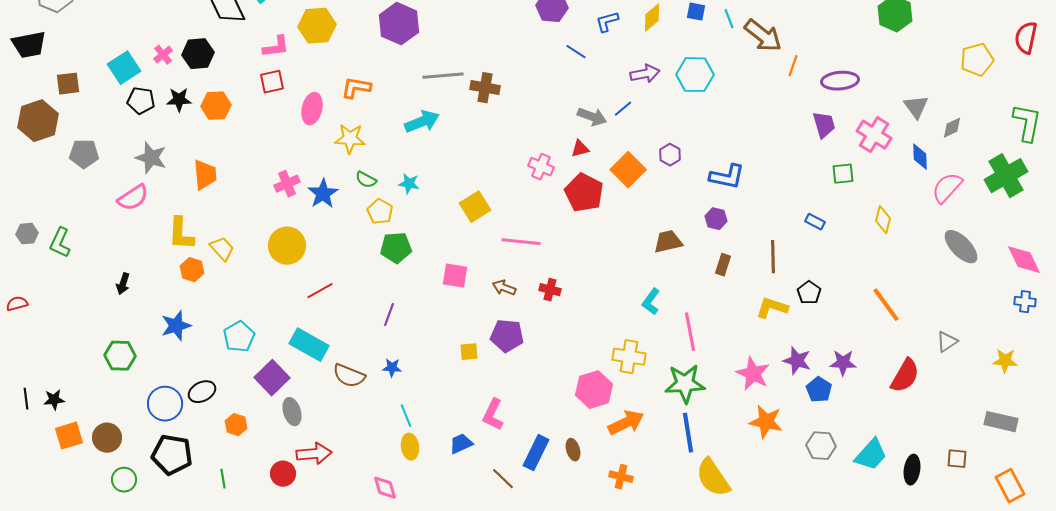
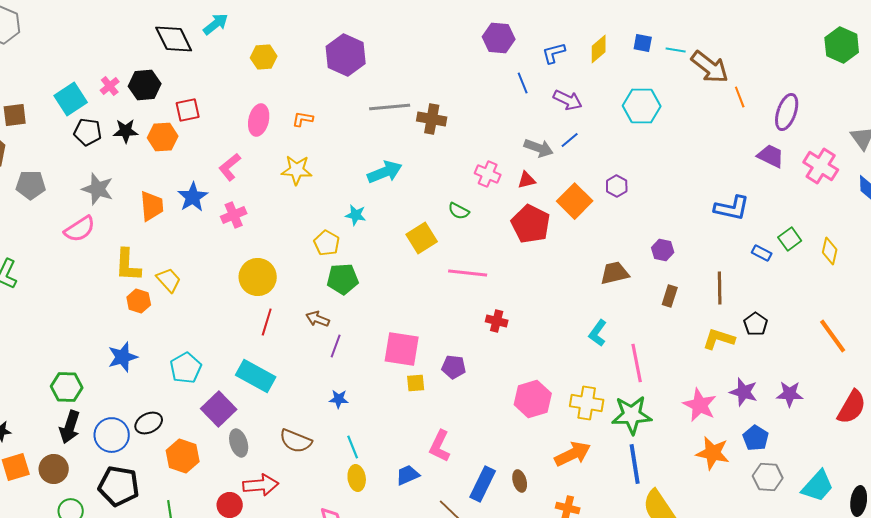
cyan line: (729, 19) -> (676, 50), turned -60
yellow hexagon: (317, 26) -> (264, 57), size x0.7
pink L-shape: (276, 47) -> (230, 167), moved, turned 148
blue line: (576, 52) -> (523, 83), turned 35
orange line: (793, 66) -> (740, 97), turned -40
purple arrow: (645, 74) -> (568, 100), moved, turned 36
purple ellipse: (840, 81) -> (787, 112), turned -66
red square: (272, 82) -> (188, 110), moved
orange L-shape: (356, 88) -> (303, 119), size x0.7
pink ellipse: (312, 109) -> (259, 120), moved
cyan arrow: (422, 122) -> (385, 172), moved
purple trapezoid: (824, 125) -> (771, 156), turned -48
pink cross: (541, 167) -> (488, 174), moved
green square: (843, 174) -> (790, 239), moved, turned -30
blue L-shape: (727, 177) -> (732, 208), moved
green semicircle: (366, 180) -> (459, 211), moved
blue star: (323, 194) -> (193, 197), moved
yellow circle: (287, 246) -> (258, 277), moved
pink square: (455, 276) -> (402, 349), moved, size x1.4
black arrow: (123, 284) -> (70, 427), moved, size x1.5
brown arrow: (504, 288) -> (318, 319), moved
red line: (320, 291) -> (267, 322), turned -44
purple pentagon: (507, 336) -> (454, 367), size x0.7
yellow cross: (629, 357) -> (587, 403), moved
brown semicircle: (349, 376) -> (296, 441), moved
pink hexagon: (594, 390) -> (533, 399), moved
blue pentagon: (819, 390) -> (756, 438), moved
orange hexagon: (236, 425) -> (183, 456), size x1.5

